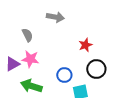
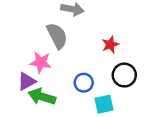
gray semicircle: (27, 35) -> (57, 36), moved, size x1.5
purple triangle: (12, 64) -> (27, 81), moved

